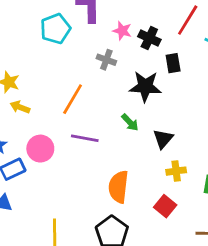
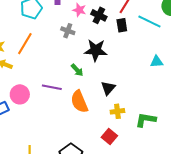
black rectangle: (173, 63) -> (122, 25), moved
orange line: (73, 99) -> (25, 44), moved
green arrow: (130, 122) -> (77, 70), moved
orange semicircle: (118, 187) -> (79, 102), moved, turned -30

